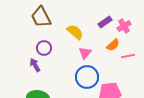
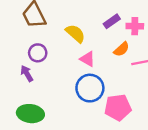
pink cross: (124, 26) -> (135, 26), turned 32
pink triangle: (85, 53) -> (87, 59), turned -40

